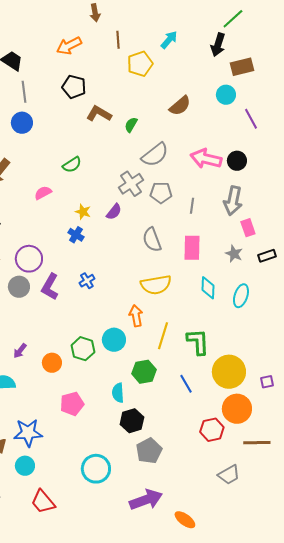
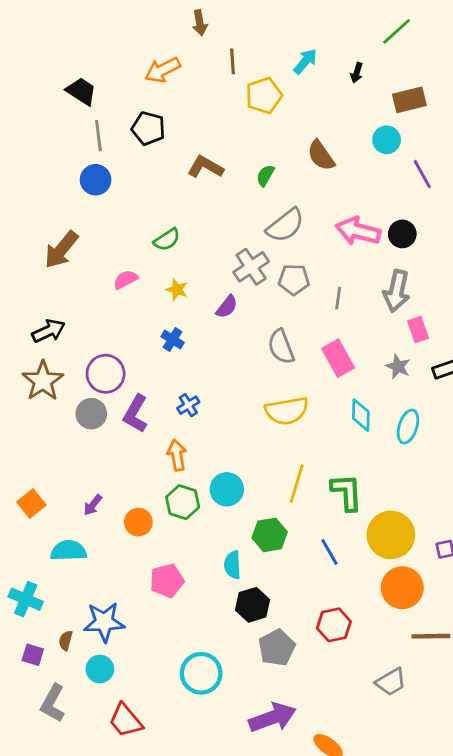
black arrow: (218, 45) -> (357, 73), moved, size x0.6
black pentagon: (74, 87) -> (148, 128), moved
brown semicircle: (180, 106) -> (321, 155), turned 95
green semicircle: (131, 125) -> (265, 175), moved
yellow star: (83, 212) -> (177, 290), moved
pink rectangle: (192, 248) -> (338, 358), turned -30
orange arrow: (136, 316) -> (177, 455), moved
red hexagon: (212, 430) -> (334, 625), moved

